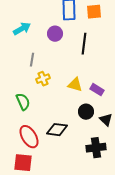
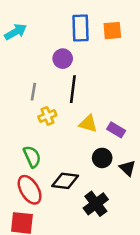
cyan arrow: (22, 29) -> (16, 32), moved
black line: (84, 44) -> (73, 89), moved
green semicircle: (23, 102) -> (32, 157), moved
black cross: (96, 148) -> (96, 204), moved, turned -30

